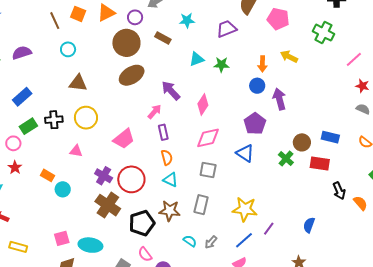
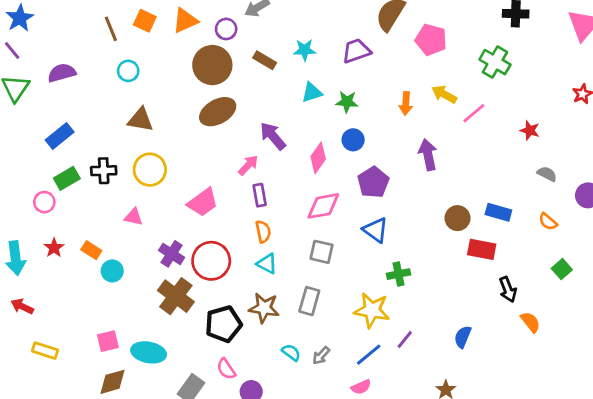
cyan star: (187, 20) -> (305, 50), moved
pink line: (354, 59) -> (474, 113), moved
blue circle: (257, 86) -> (353, 140), moved
red star: (362, 86) -> (530, 130), moved
purple pentagon: (255, 124) -> (373, 182), moved
green cross: (286, 159) -> (399, 274), moved, turned 35
red star: (15, 167) -> (54, 248), moved
orange semicircle: (360, 203) -> (530, 322), moved

